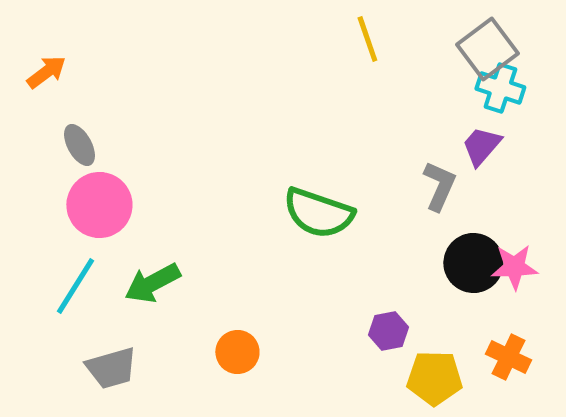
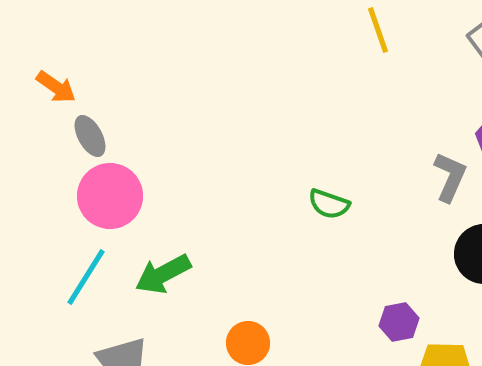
orange arrow: (46, 72) -> (56, 87), moved, turned 72
green semicircle: (318, 213) -> (329, 204), size x0.6

